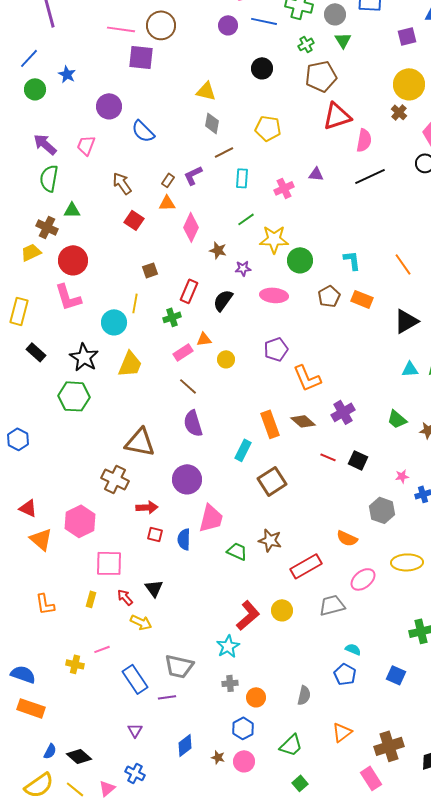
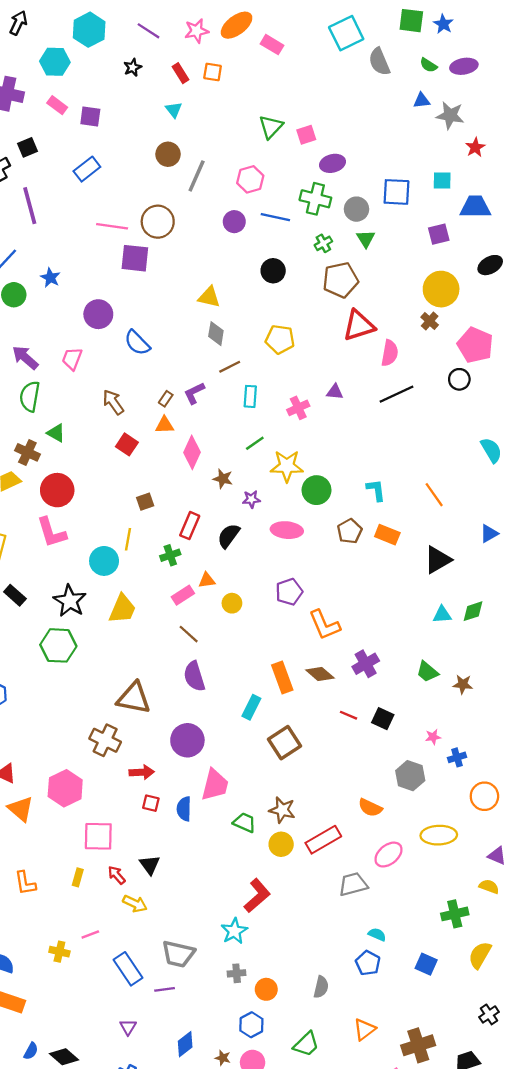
green triangle: (72, 210) -> (56, 433), turned 30
yellow circle: (282, 610) -> (281, 844), moved

